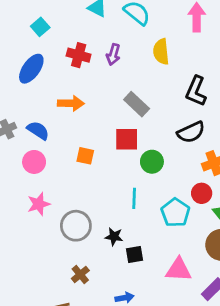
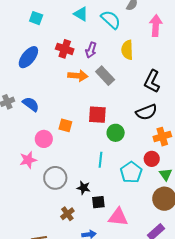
cyan square: (40, 27) -> (36, 18), moved, turned -32
orange arrow: (71, 103) -> (78, 76), moved
gray rectangle: (137, 104) -> (105, 76), moved
pink circle: (34, 162) -> (44, 139), moved
pink triangle: (179, 270) -> (118, 217), moved
brown cross: (80, 275) -> (67, 214), moved

